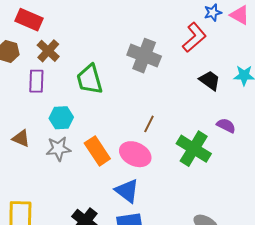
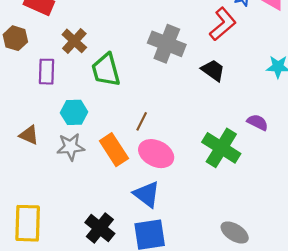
brown cross: (48, 51) -> (74, 41), moved
black trapezoid: (210, 80) -> (213, 70), moved
brown line: (149, 124) -> (142, 121), moved

